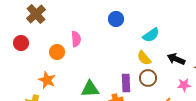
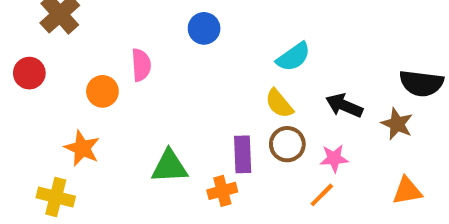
blue circle: (116, 19) -> (204, 28), moved
pink star: (184, 85) -> (334, 158), moved

